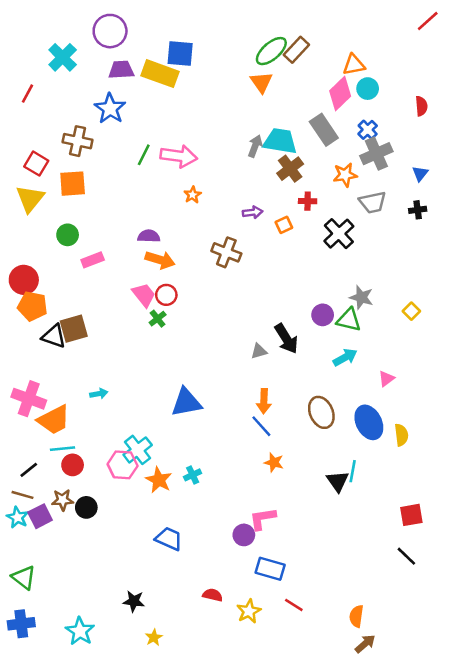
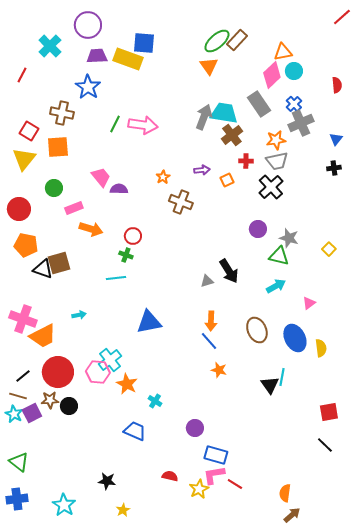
gray arrow: (255, 146) -> (204, 117), size x1.4
orange star: (193, 195) -> (163, 177), moved
gray trapezoid: (373, 202) -> (277, 161), moved
orange arrow: (160, 260) -> (91, 229), moved
red circle: (24, 280) -> (19, 209), moved
pink trapezoid: (144, 295) -> (101, 177), moved
purple circle: (323, 315) -> (258, 229), moved
green cross: (158, 319) -> (126, 255), turned -32
cyan line: (63, 449) -> (116, 278), moved
red circle: (73, 465) -> (58, 372), size x1.8
cyan cross: (193, 475) -> (155, 401), moved, turned -32
pink L-shape: (263, 519) -> (214, 475), moved

